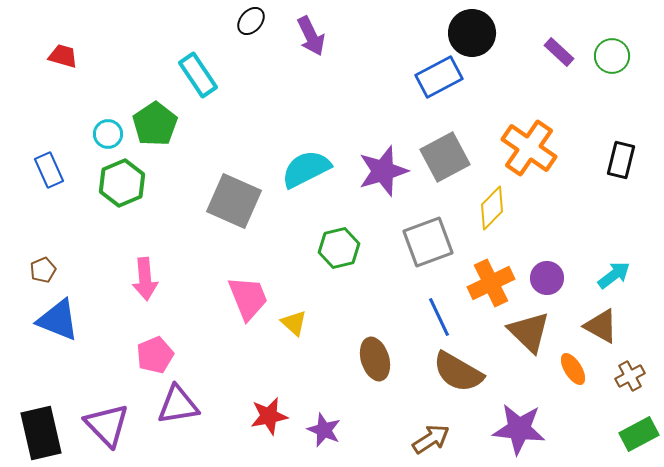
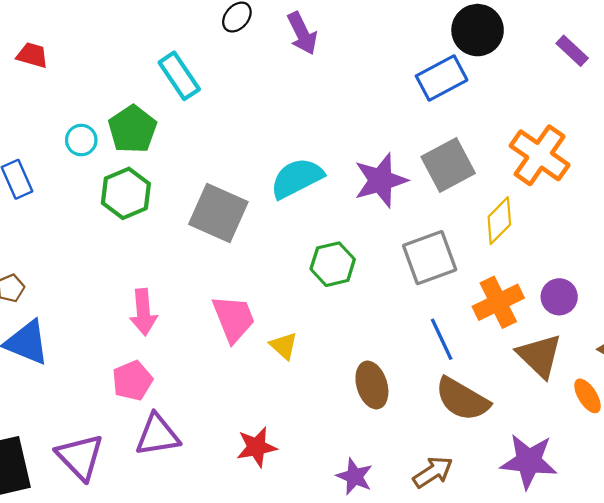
green hexagon: (122, 183) -> (126, 193), moved
pink arrow: (145, 279) -> (143, 312), moved
purple star: (324, 430) -> (354, 476), moved

